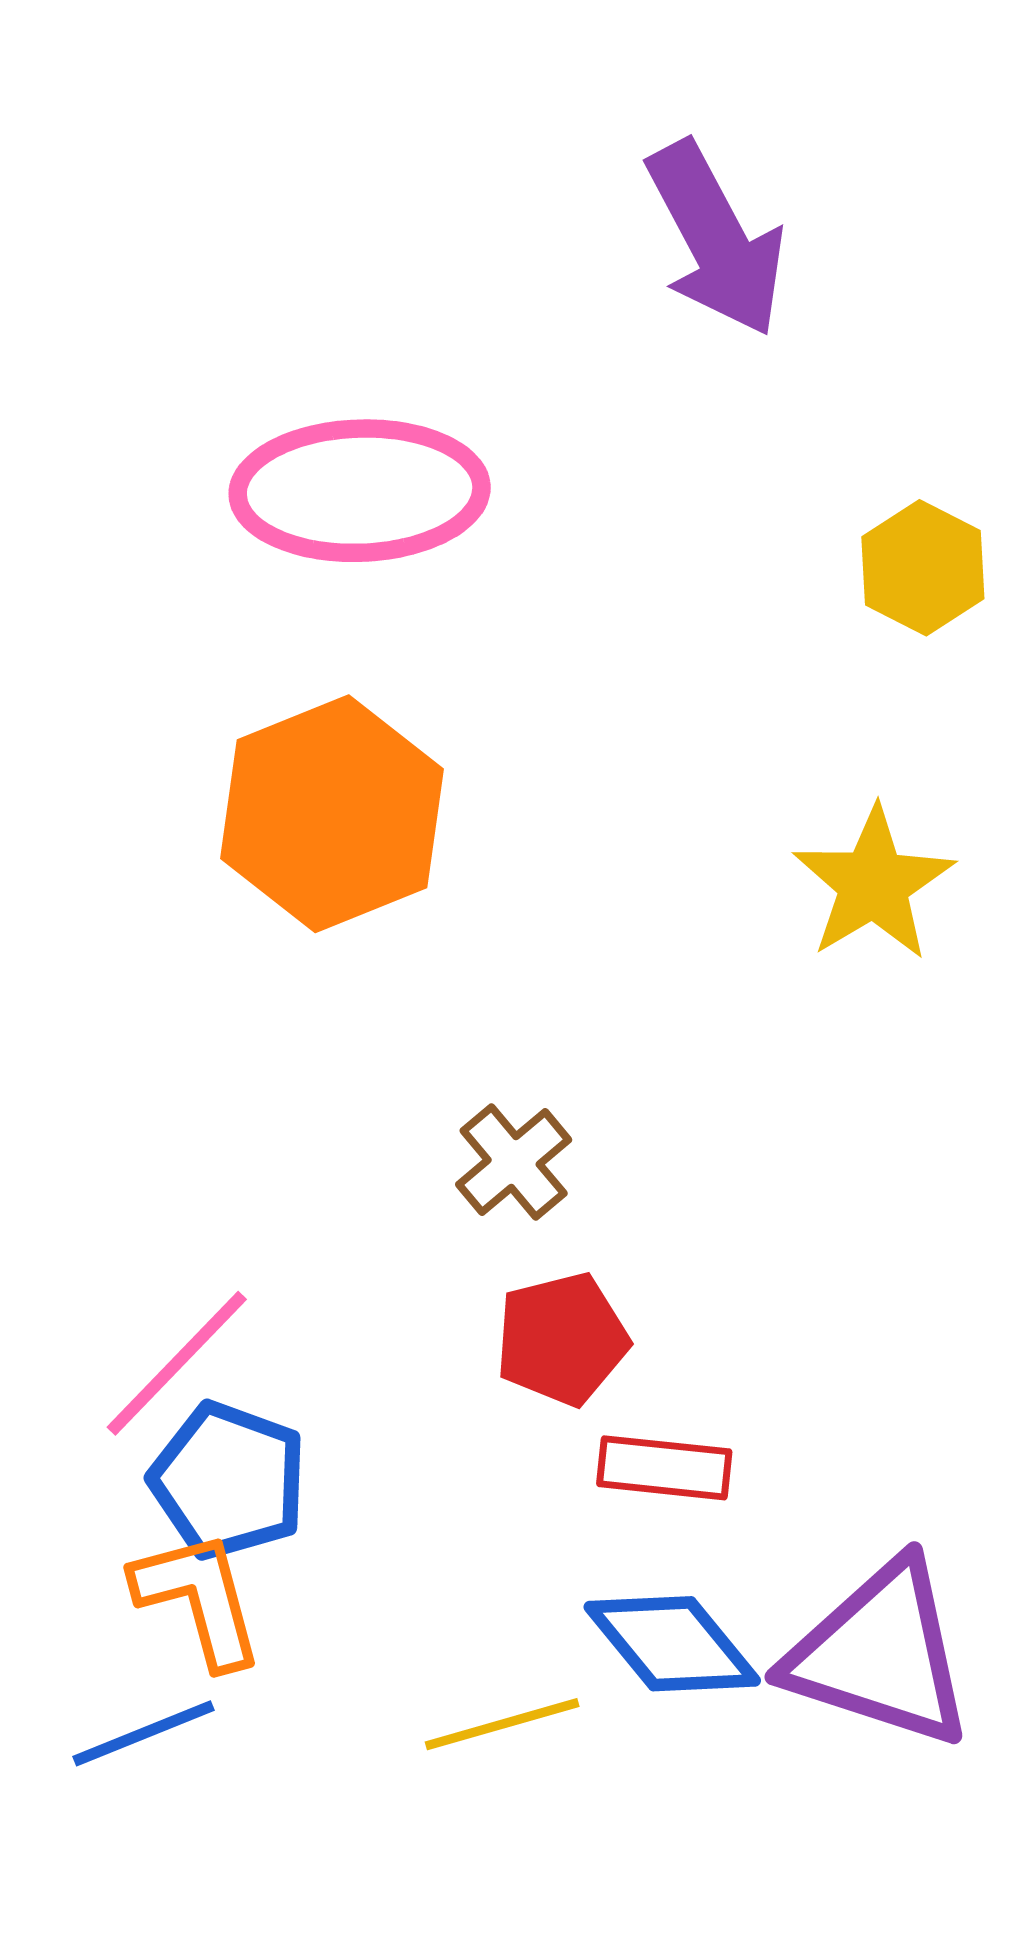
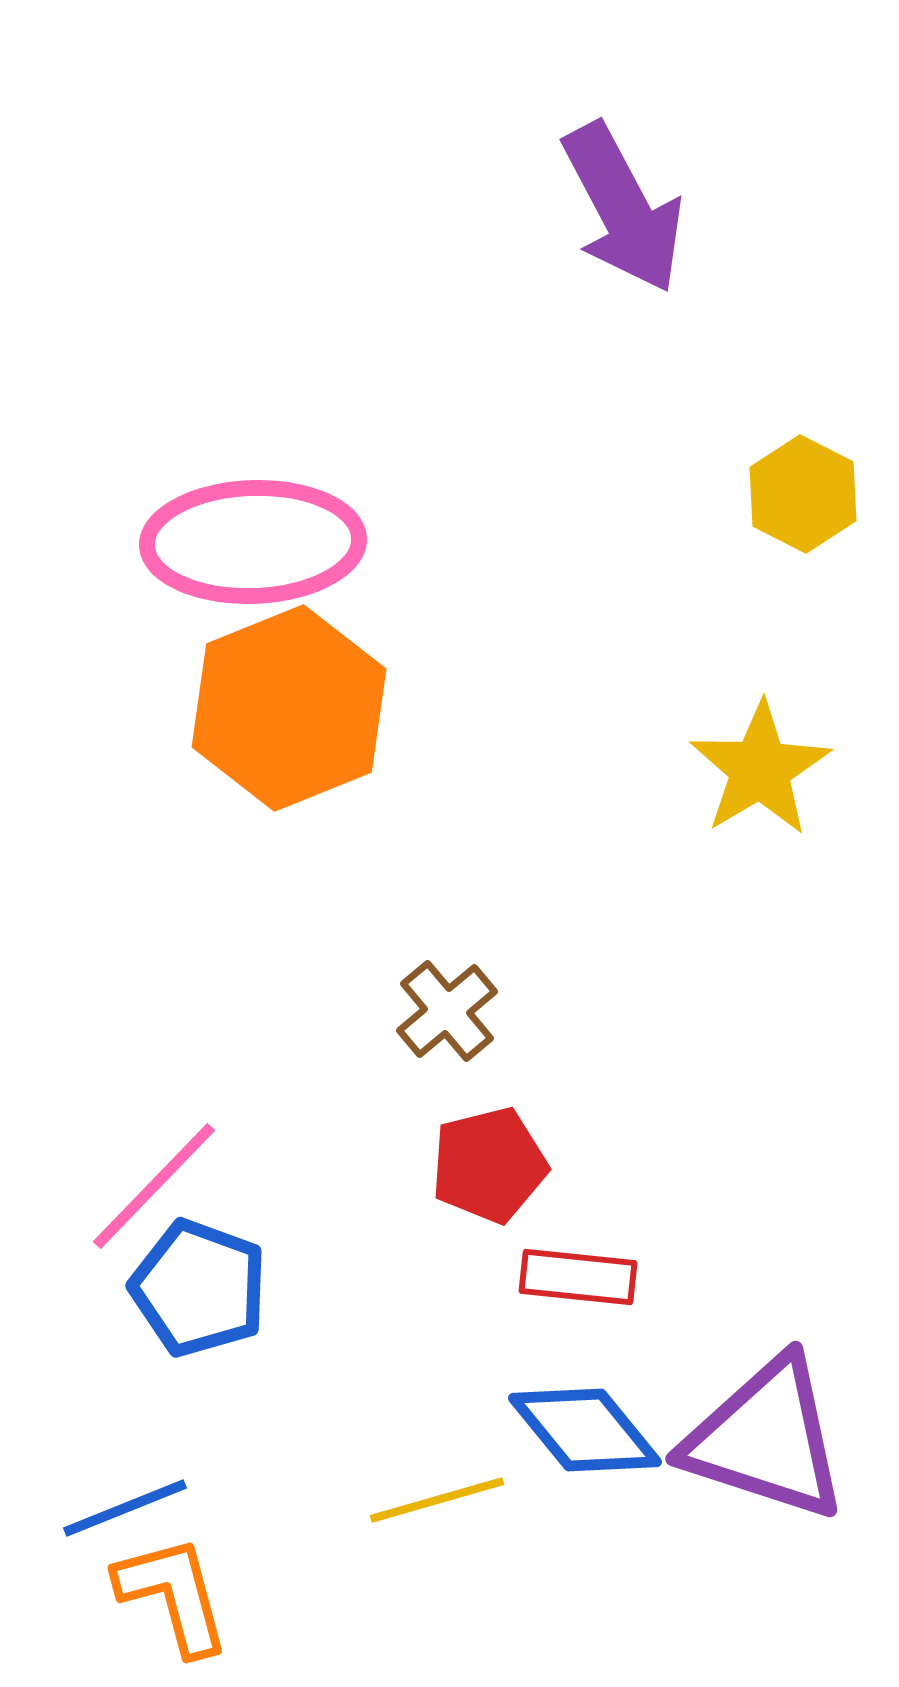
pink ellipse: (360, 491) -> (253, 542), moved
orange L-shape: (199, 1599) -> (173, 1595), moved

